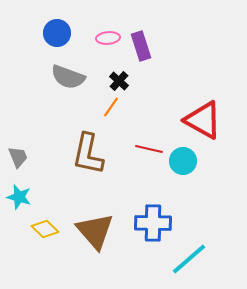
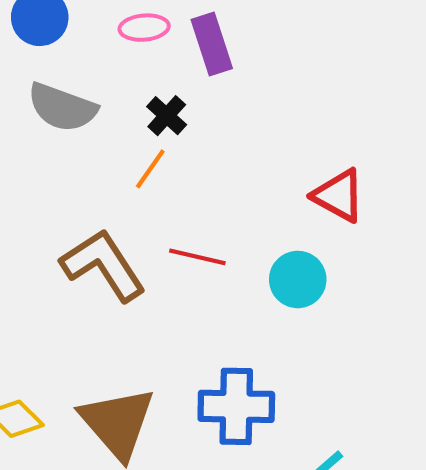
red triangle: (203, 120) -> (339, 195), size x0.7
red line: (149, 149) -> (197, 257), moved
brown L-shape: (88, 154) -> (103, 265), turned 135

